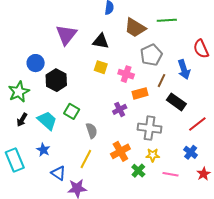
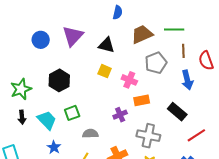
brown trapezoid: (135, 28) -> (142, 34), turned 120
blue circle: (36, 63) -> (41, 40), moved
brown line: (161, 81) -> (183, 51), moved, turned -32
green square: (72, 111) -> (72, 113), turned 35
black arrow: (22, 120) -> (22, 117), turned -40
gray semicircle: (92, 131) -> (90, 134), turned -77
blue star: (43, 150) -> (54, 147), moved

